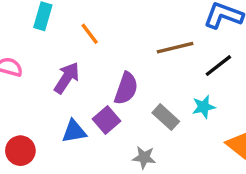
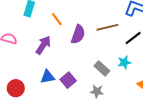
purple semicircle: (126, 88) -> (78, 34), moved
purple square: (107, 120) -> (68, 80), moved
gray star: (144, 158) -> (97, 91), moved

